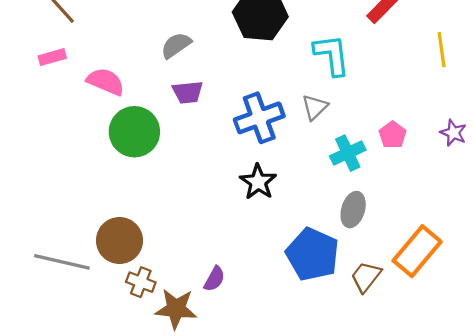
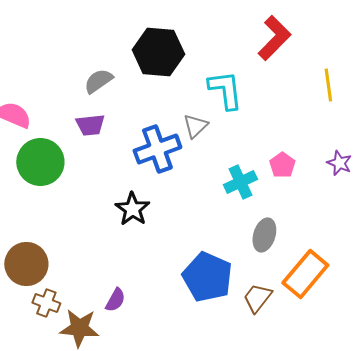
gray semicircle: (176, 45) -> (98, 81), moved
gray triangle: (315, 107) -> (195, 126), moved
black star: (258, 182) -> (132, 209), moved
gray ellipse: (353, 210) -> (264, 235), moved

